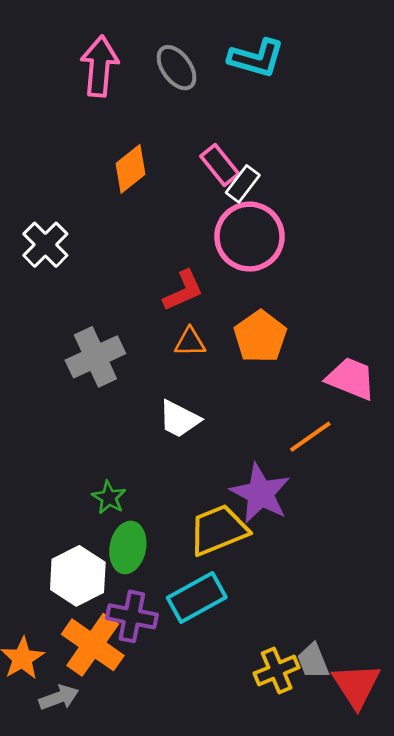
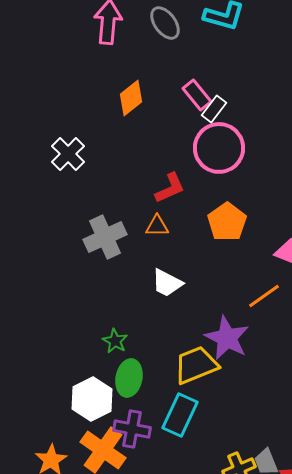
orange triangle: (190, 342) -> (157, 226), moved
cyan rectangle: (197, 597) -> (180, 415), turned -36

